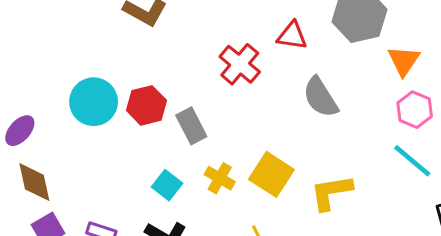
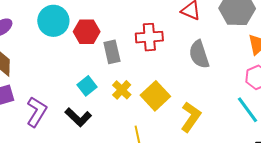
red cross: (240, 64) -> (149, 37), moved, turned 32
yellow L-shape: (331, 192) -> (191, 117), turned 120

